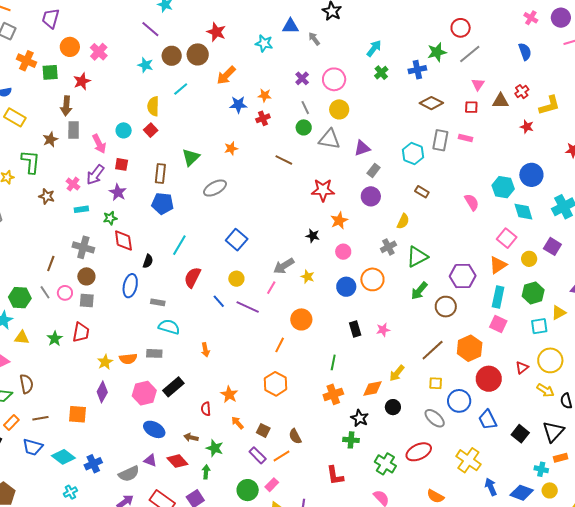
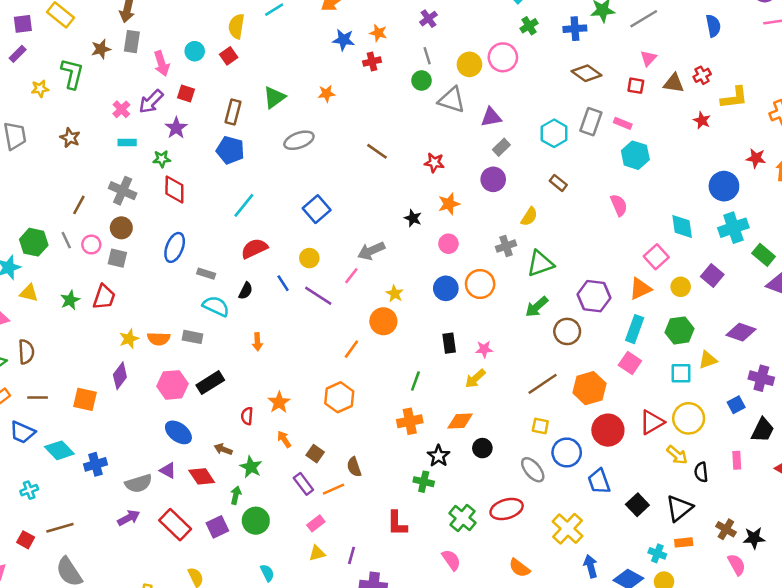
pink circle: (334, 79) -> (503, 57), moved
brown line: (284, 160) -> (377, 151), moved
blue circle: (531, 175) -> (724, 186), moved
cyan hexagon: (503, 187) -> (635, 155), moved
red star: (323, 190) -> (434, 163), size x0.7
brown star: (47, 196) -> (70, 138), moved
black semicircle: (148, 261) -> (246, 291), moved
red semicircle: (192, 277) -> (254, 248), turned 30
yellow star: (308, 277) -> (395, 294), moved
red triangle: (522, 368) -> (652, 422), size x1.5
yellow arrow: (397, 373) -> (475, 379), moved
green circle: (248, 490) -> (256, 521), moved
cyan cross: (70, 492) -> (29, 490), moved

